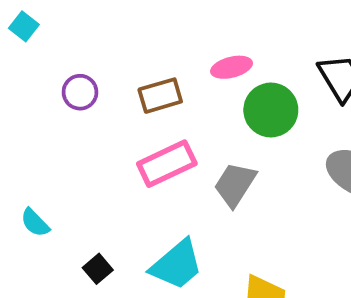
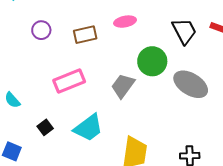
green circle: (271, 110) -> (152, 61), moved
pink rectangle: (167, 164) -> (69, 81), moved

